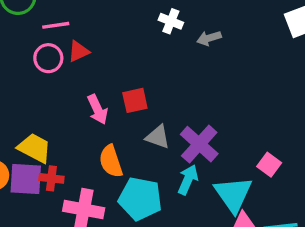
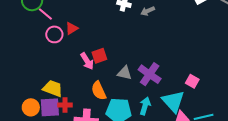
pink line: (56, 25) -> (45, 14), moved, turned 56
red square: (135, 100) -> (99, 56), moved
cyan arrow: (188, 180) -> (145, 106), moved

